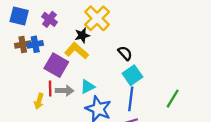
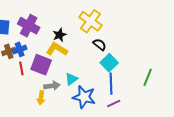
yellow cross: (97, 18) -> (90, 21), moved
purple cross: (49, 19) -> (29, 26), size x1.5
red line: (50, 88) -> (21, 68), moved
yellow arrow: (39, 101) -> (41, 98), moved

